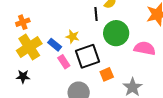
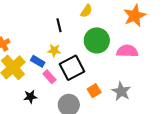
black line: (96, 14) -> (59, 25), moved
orange square: (107, 74) -> (94, 91), moved
black star: (23, 77) -> (30, 97), moved

